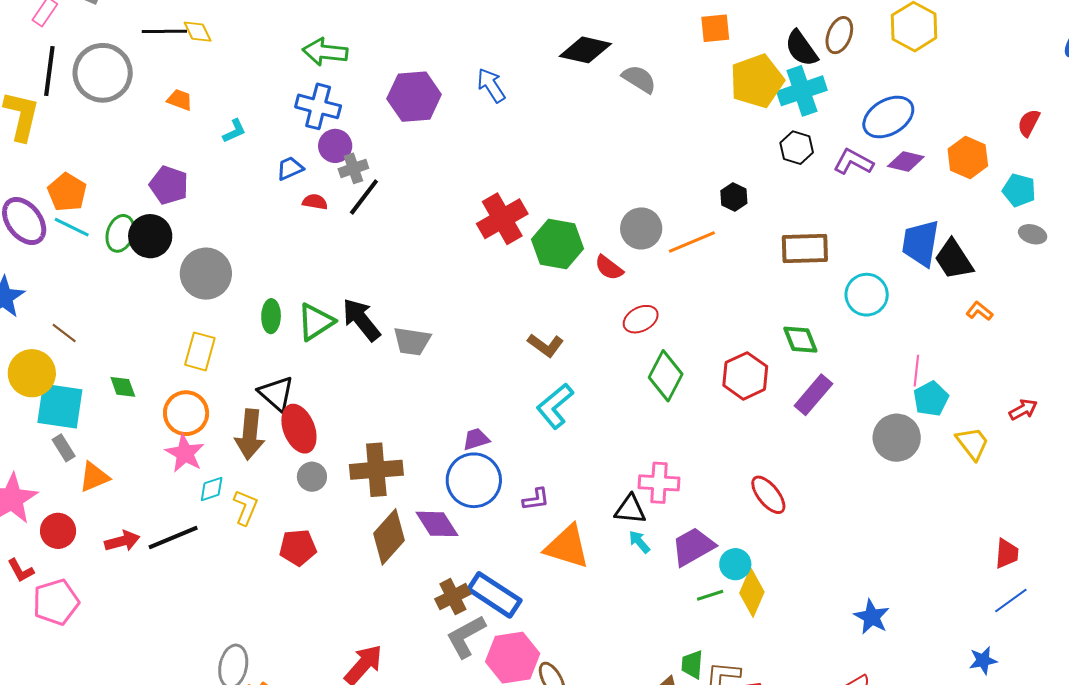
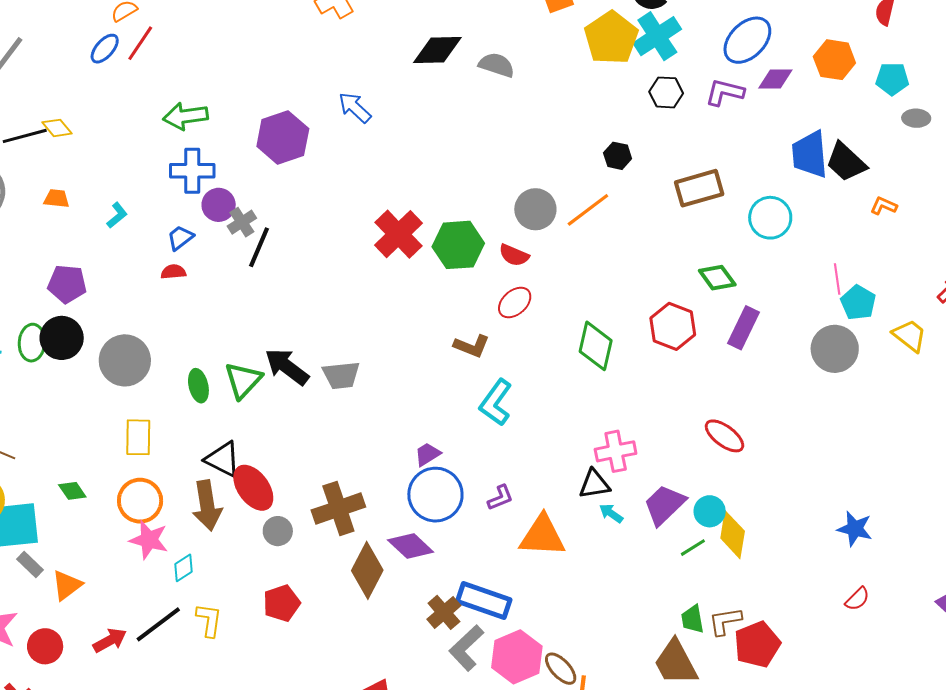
red semicircle: (315, 202) -> (173, 272), moved
red ellipse: (641, 319) -> (515, 302), moved
yellow L-shape: (246, 507) -> (209, 620), moved

